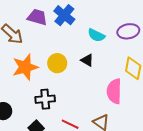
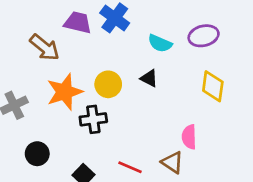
pink semicircle: (114, 91) -> (189, 137), moved, size x0.7
black cross: (45, 99) -> (93, 119), moved

